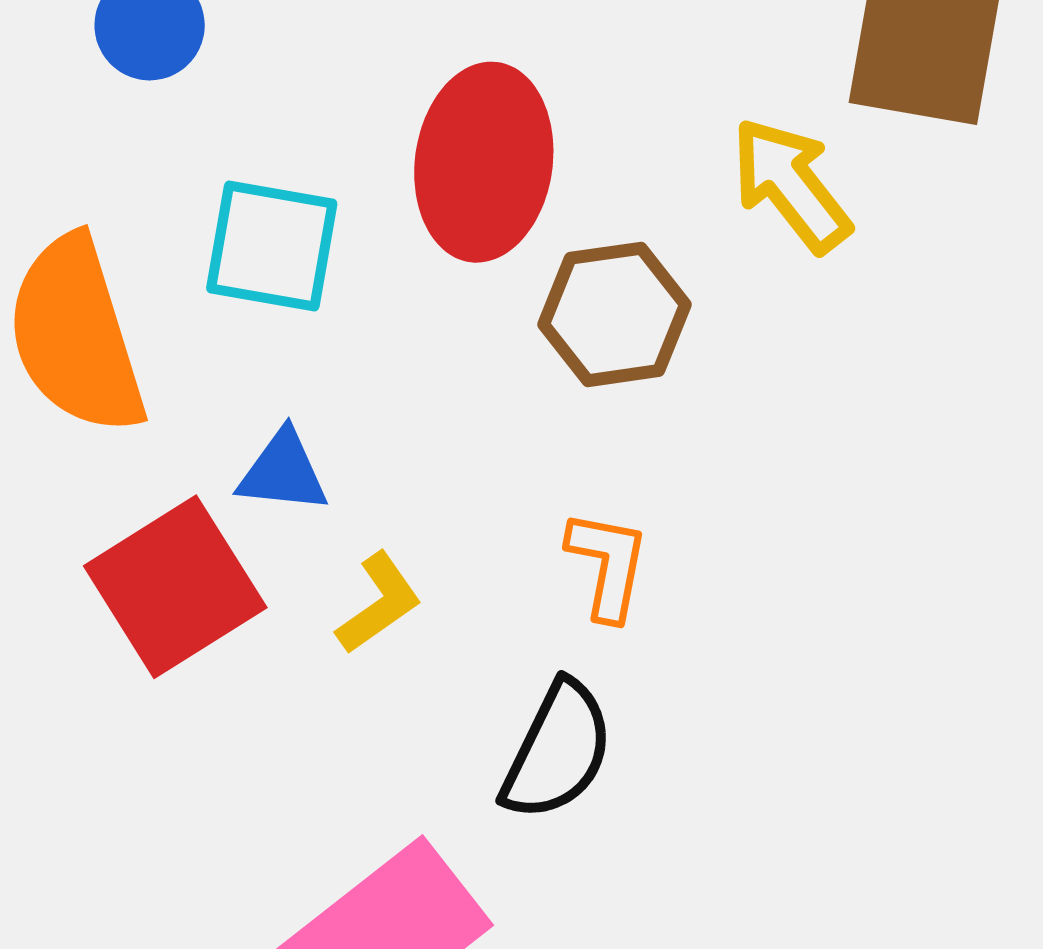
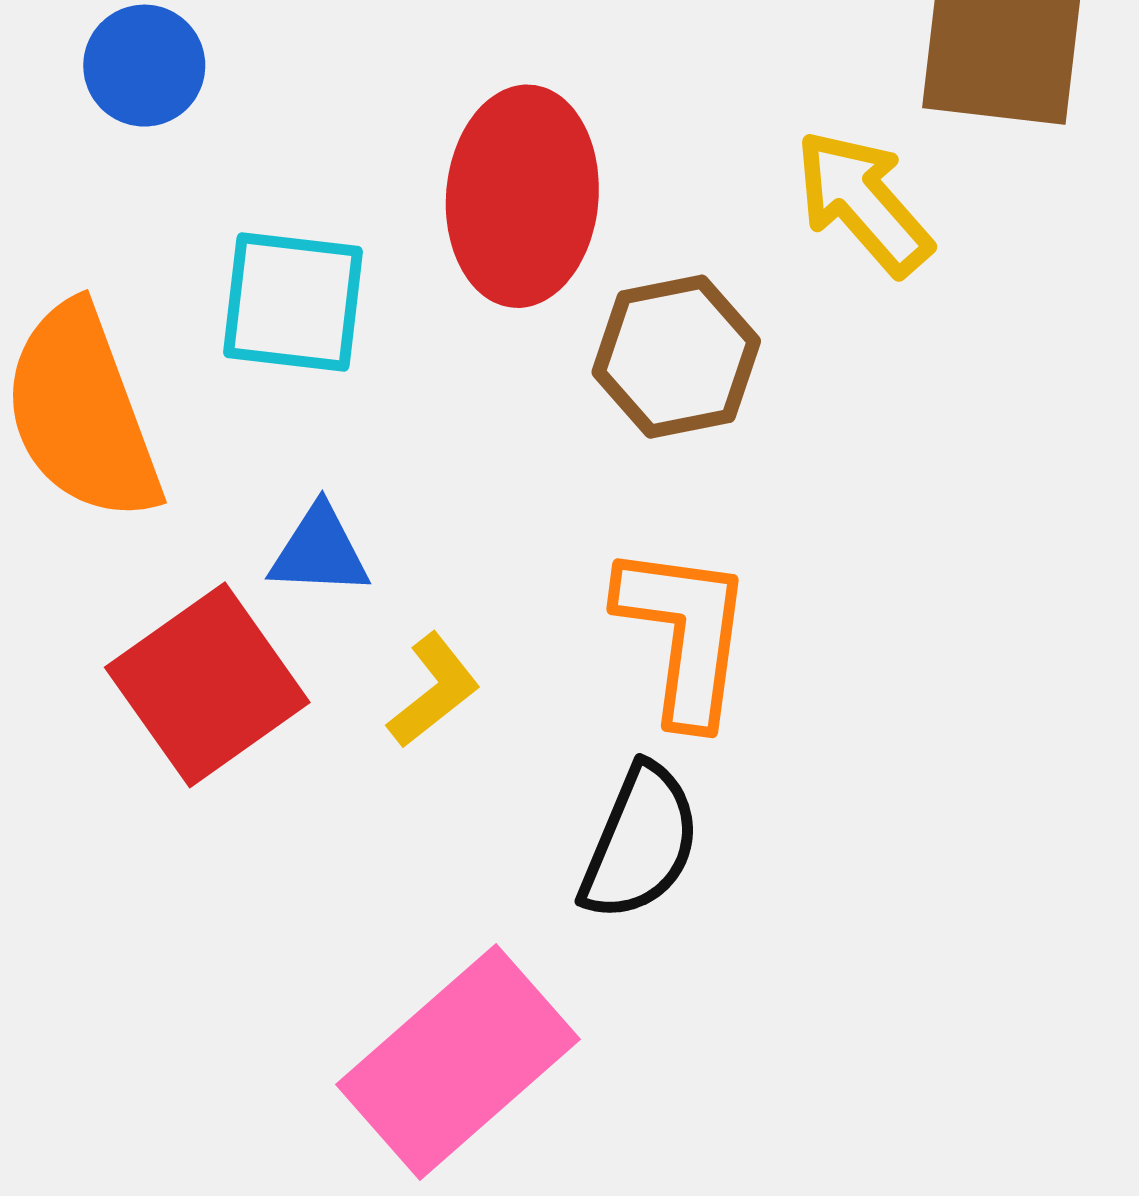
orange L-shape: (608, 565) -> (684, 634), size x1.5

